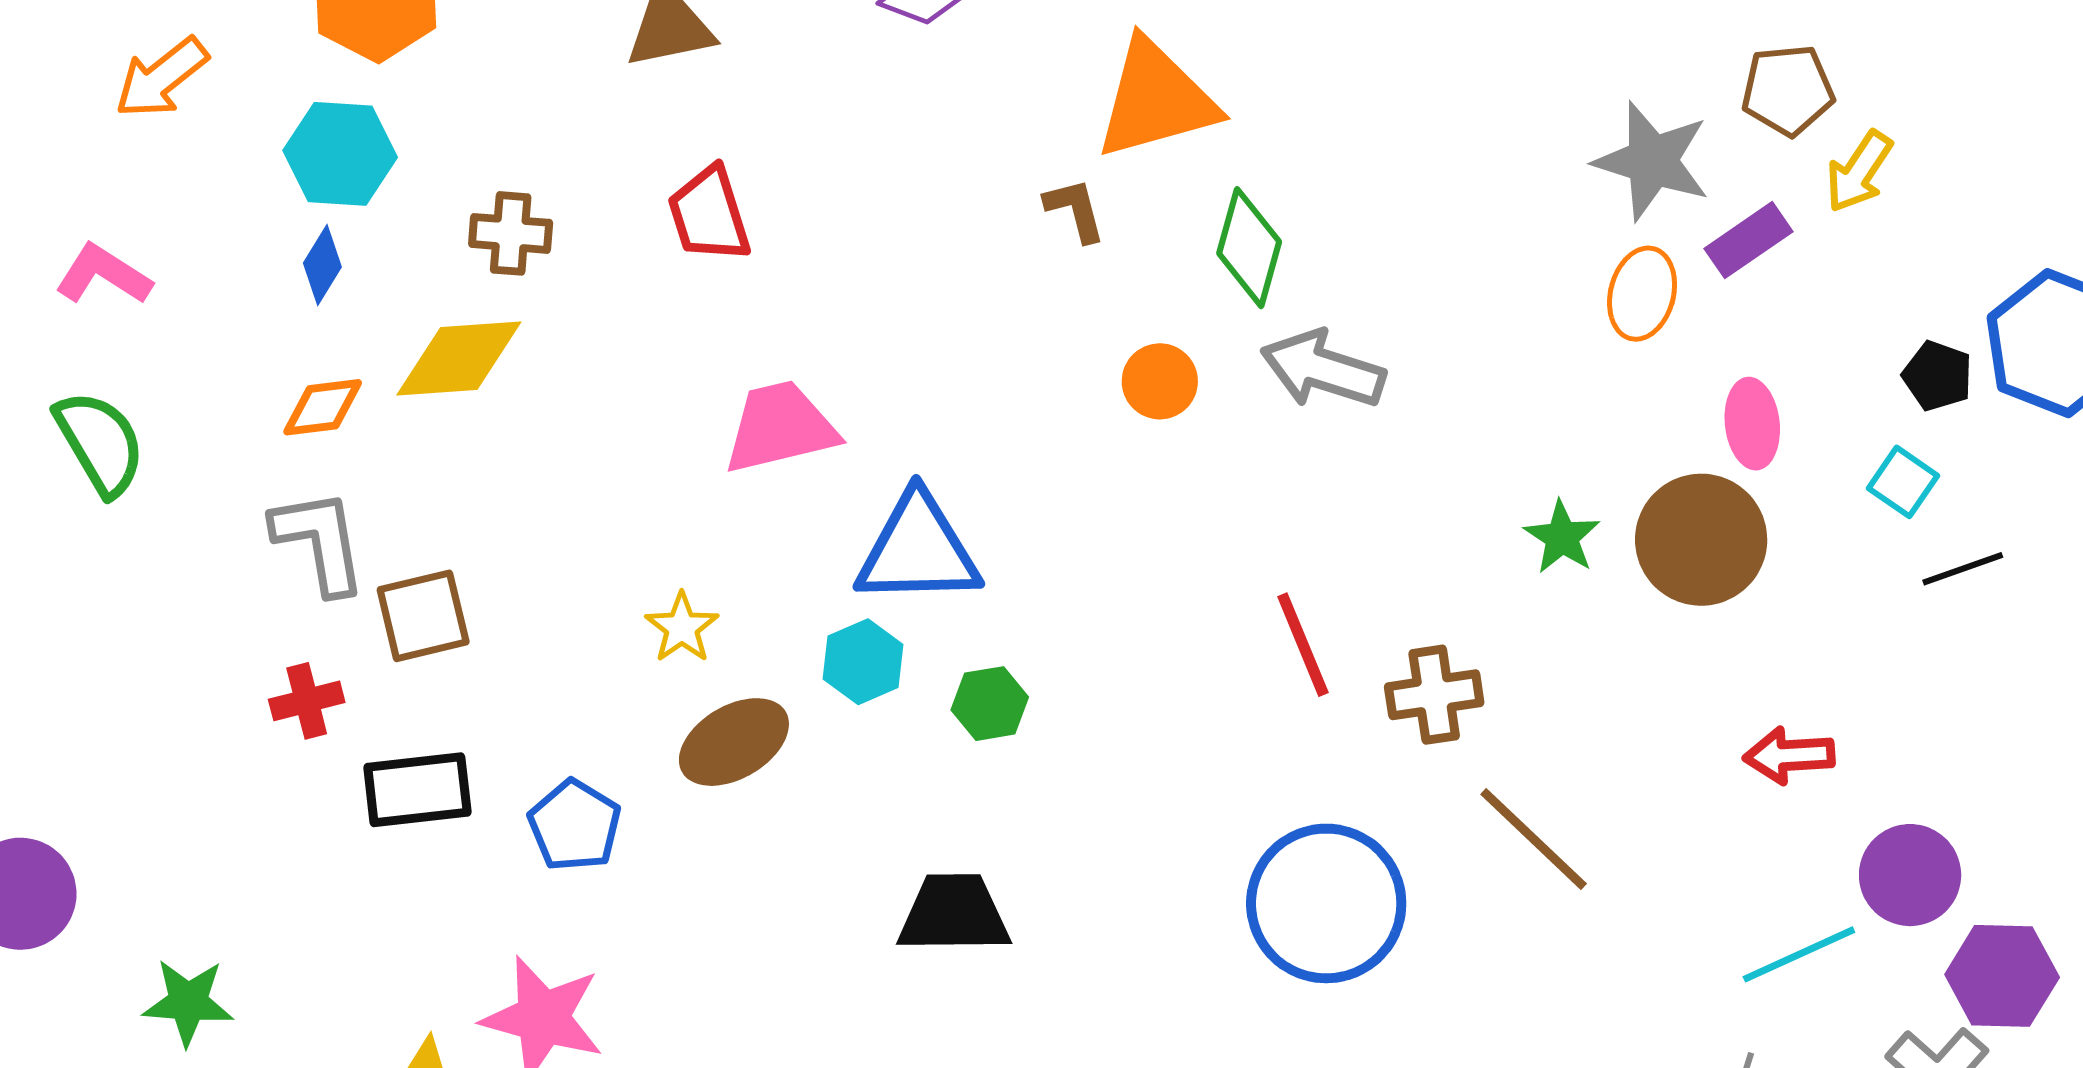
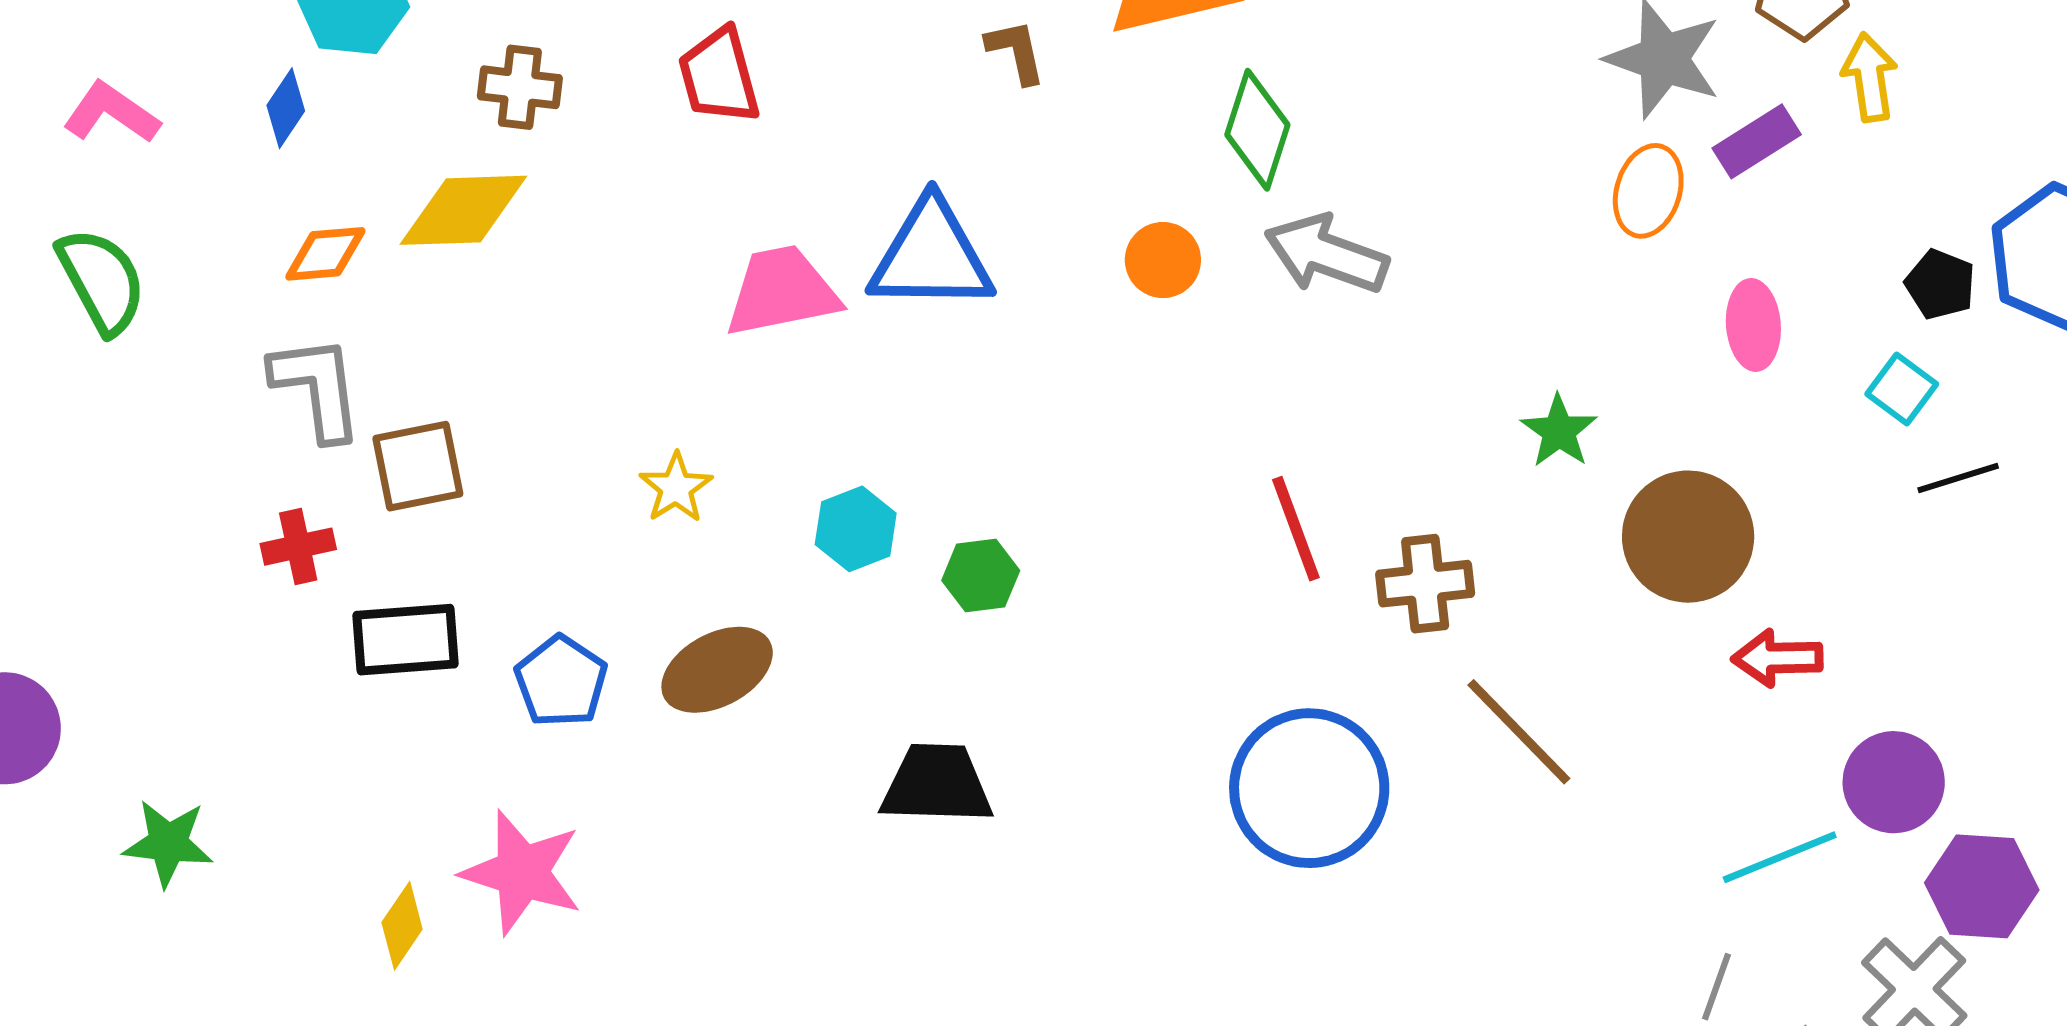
yellow arrow: (1859, 172) -> (1870, 77), turned 136
brown L-shape: (1075, 210) -> (1016, 51), moved
blue diamond: (322, 265) -> (286, 108), moved
brown circle: (1701, 540) -> (1688, 537), moved
blue triangle: (918, 550) -> (931, 256), moved
brown ellipse: (734, 742) -> (717, 670), moved

